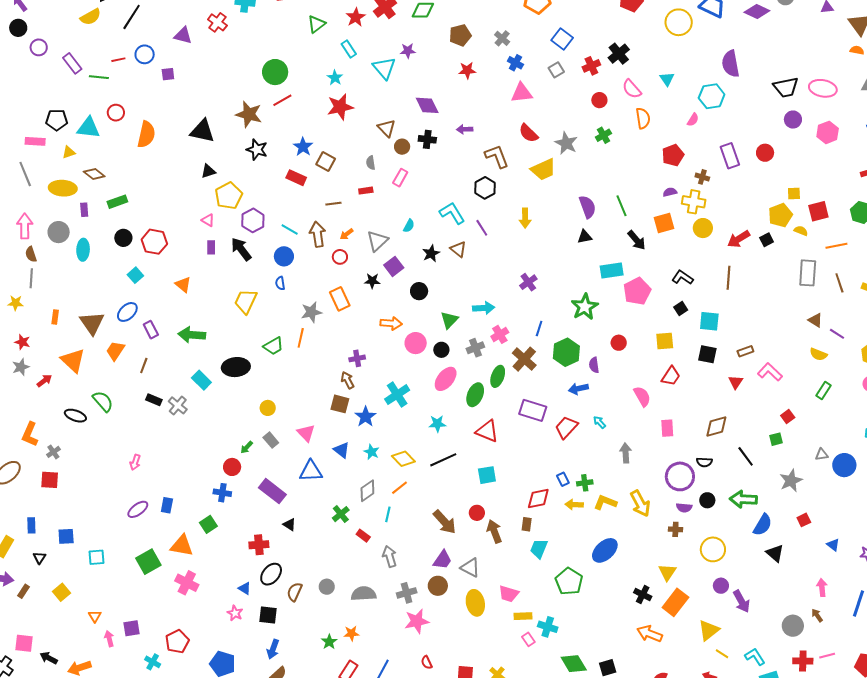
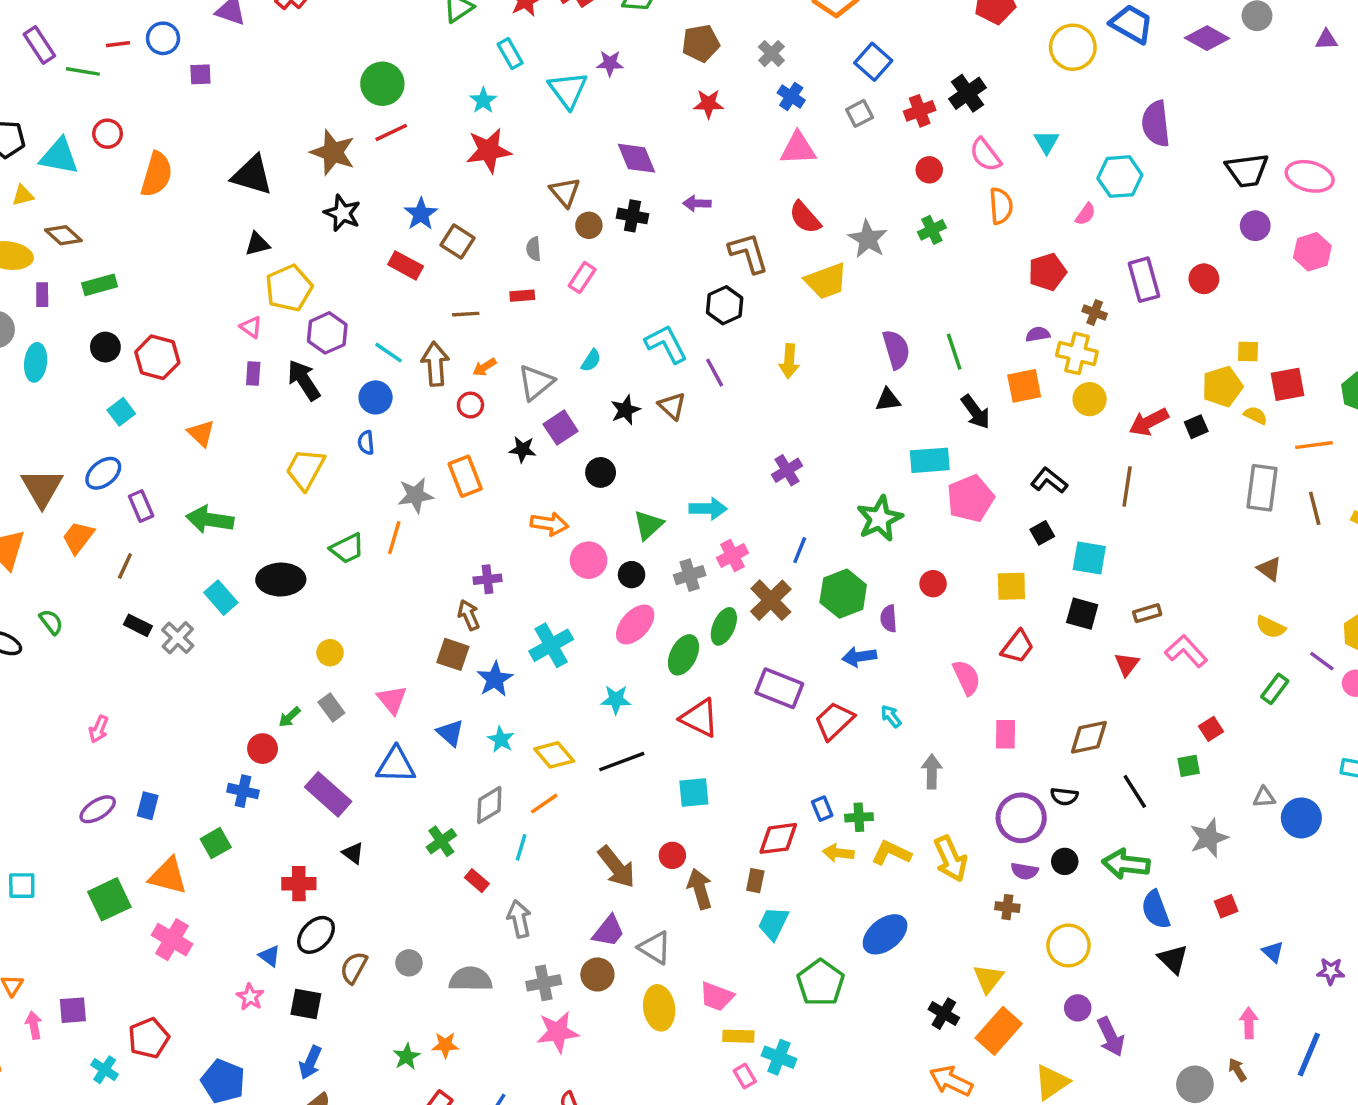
purple line: (837, 334) -> (1322, 661), moved
green semicircle: (103, 401) -> (51, 622), size x0.7
blue semicircle: (763, 525) -> (1156, 910), turned 125

